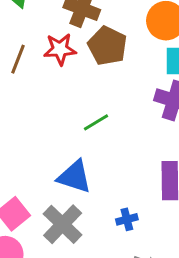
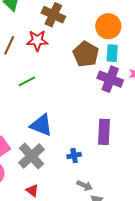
brown pentagon: (107, 46) -> (86, 54), moved
green line: (96, 122) -> (27, 81), moved

